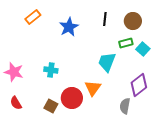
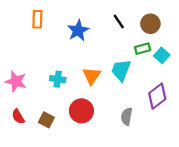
orange rectangle: (33, 17) -> (37, 19), turned -49
black line: (105, 19) -> (119, 21), turned -40
orange triangle: (93, 88) -> (92, 76), moved
brown square: (51, 106) -> (46, 120), moved
gray semicircle: (125, 106) -> (127, 116), moved

